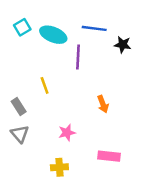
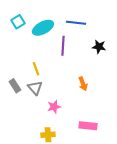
cyan ellipse: (53, 35) -> (43, 28), turned -50
black star: (123, 45) -> (99, 47), moved
gray triangle: (20, 134) -> (35, 88), moved

